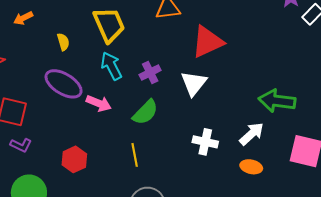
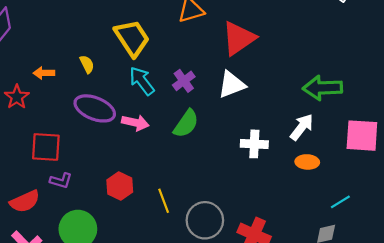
orange arrow: (23, 18) -> (44, 73), moved, turned 36
white triangle: (194, 83) -> (232, 84), turned 40
yellow line: (135, 155) -> (164, 201), moved

